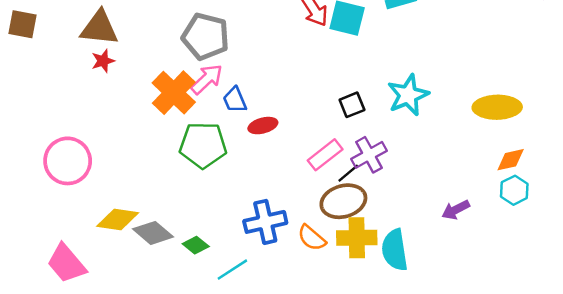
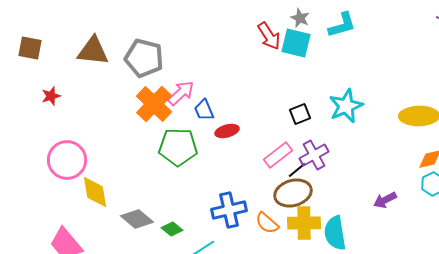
gray pentagon: (205, 36) -> (144, 58), moved
red star: (103, 61) -> (51, 96), moved
yellow diamond: (118, 220) -> (95, 192), moved, turned 72

